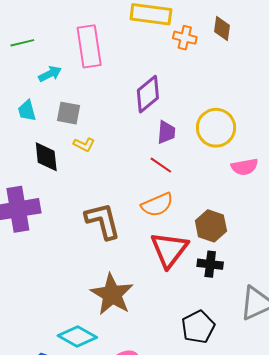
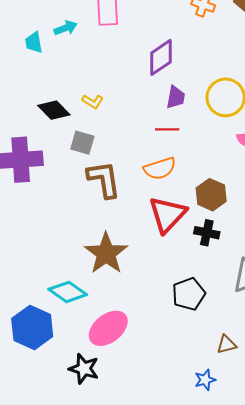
cyan trapezoid: (27, 111) -> (34, 42), moved
gray square: (68, 113) -> (82, 143), moved
black diamond: (46, 157) -> (54, 110), turned -44
red line: (161, 165) -> (167, 129), turned -40

